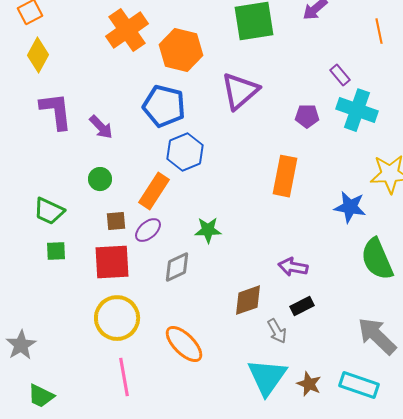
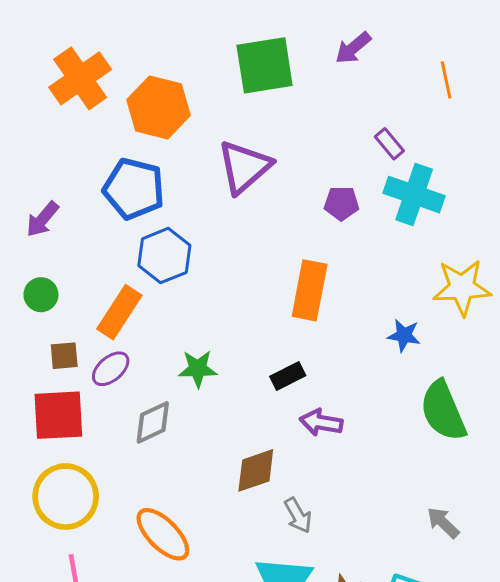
purple arrow: (101, 127) -> (42, 219), turned 84
blue star: (350, 207) -> (404, 335), size x0.7
black rectangle: (302, 306) -> (288, 376), moved
gray arrow: (377, 336) -> (443, 523), size x0.6

